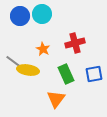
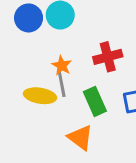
gray line: (14, 62) -> (62, 84), moved, turned 42
orange triangle: (56, 99) -> (80, 138), turned -30

